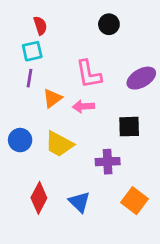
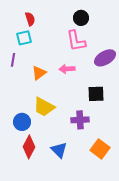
pink L-shape: (89, 74) -> (76, 41), moved
purple line: (30, 78) -> (13, 60), moved
pink arrow: (83, 106) -> (67, 69), moved
blue circle: (20, 140) -> (22, 122), moved

